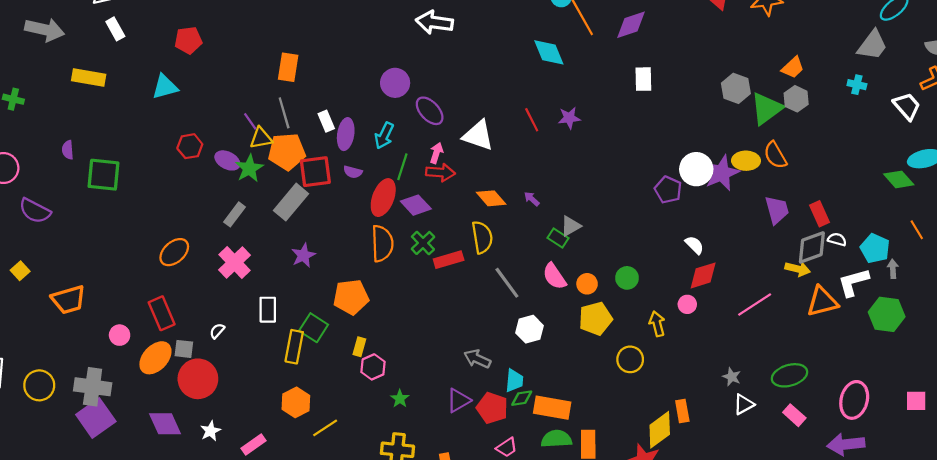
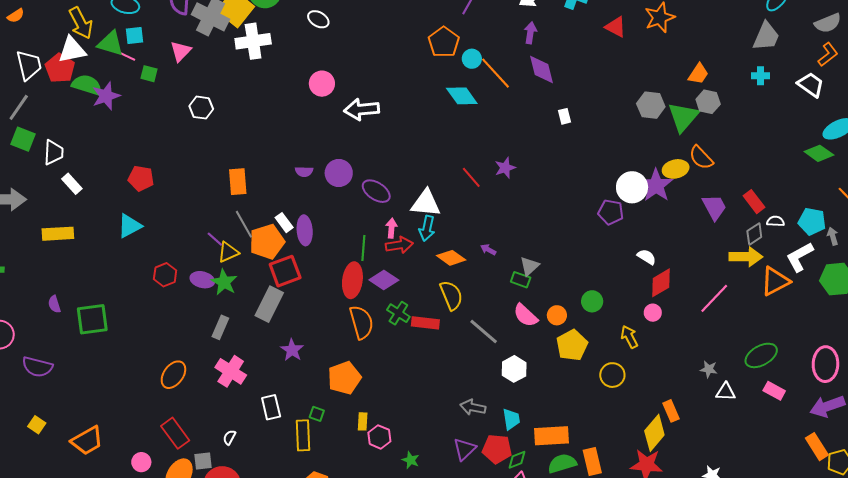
purple diamond: (631, 25) -> (542, 69), turned -72
red pentagon: (188, 40) -> (141, 178), turned 30
cyan diamond: (549, 52) -> (462, 96), moved
white rectangle: (643, 79) -> (565, 116), size x0.7
cyan arrow: (384, 136) -> (427, 228), moved
orange pentagon: (287, 152) -> (267, 242), moved
purple semicircle: (353, 172) -> (304, 172), moved
gray diamond: (812, 247) -> (754, 234), size x0.7
red rectangle: (449, 260) -> (425, 323), turned 36
yellow arrow: (798, 269) -> (746, 257), size x1.4
green square: (314, 328) -> (317, 414), size x0.6
green diamond: (522, 398) -> (517, 460), moved
white triangle: (744, 404) -> (726, 392), turned 45

